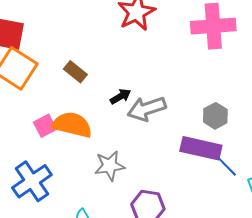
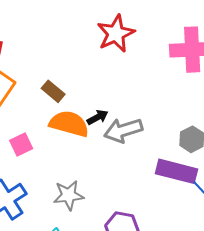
orange semicircle: (72, 125) -> (69, 124), moved
gray star: (110, 166) -> (69, 195), moved

